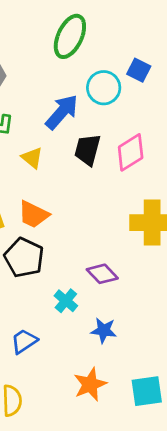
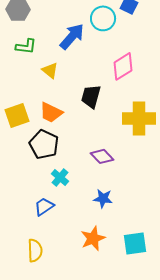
black trapezoid: (87, 150) -> (91, 96), moved
cyan cross: (66, 301) -> (60, 177), moved

